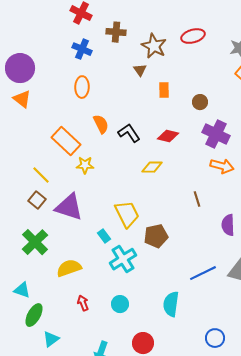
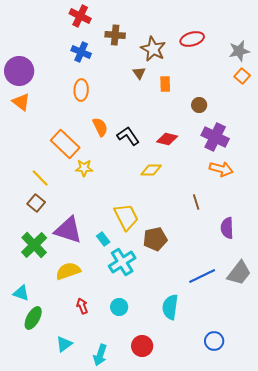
orange rectangle: (164, 90) -> (165, 84), moved
purple triangle: (69, 207) -> (68, 230), moved
cyan triangle: (51, 339) -> (64, 344), moved

